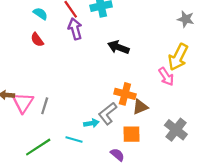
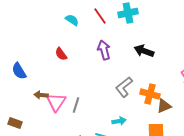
purple arrow: (75, 29) -> (104, 50), moved
red semicircle: (37, 40) -> (61, 54), moved
gray L-shape: (108, 113) -> (124, 87), moved

